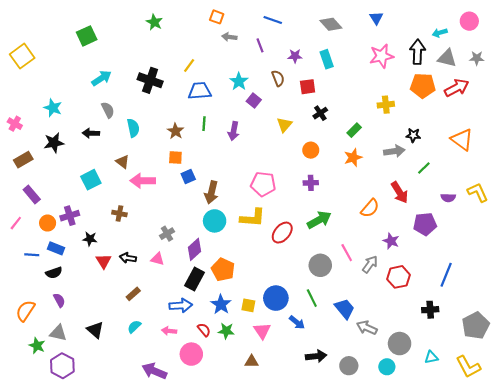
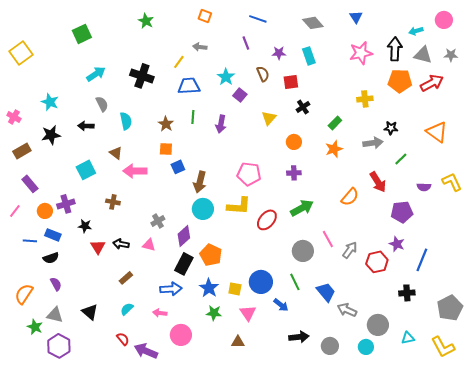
gray arrow: (229, 37) -> (200, 47), moved
purple star: (391, 241) -> (397, 244), moved
red semicircle: (204, 330) -> (123, 339), moved

